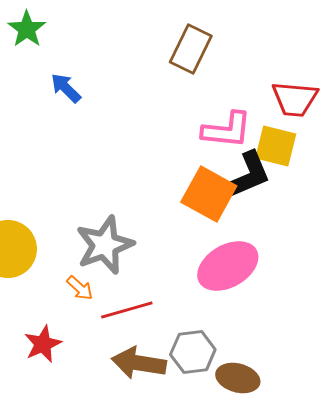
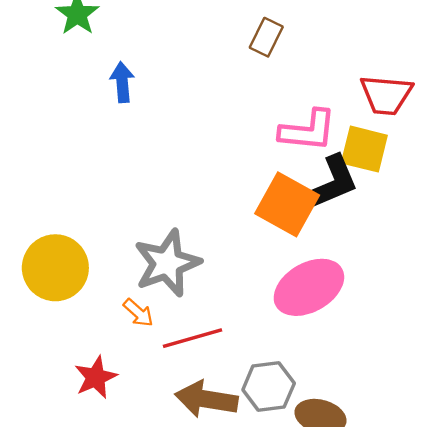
brown rectangle: (191, 49) -> (266, 37), size x0.7
blue arrow: (66, 88) -> (122, 82), turned 40

